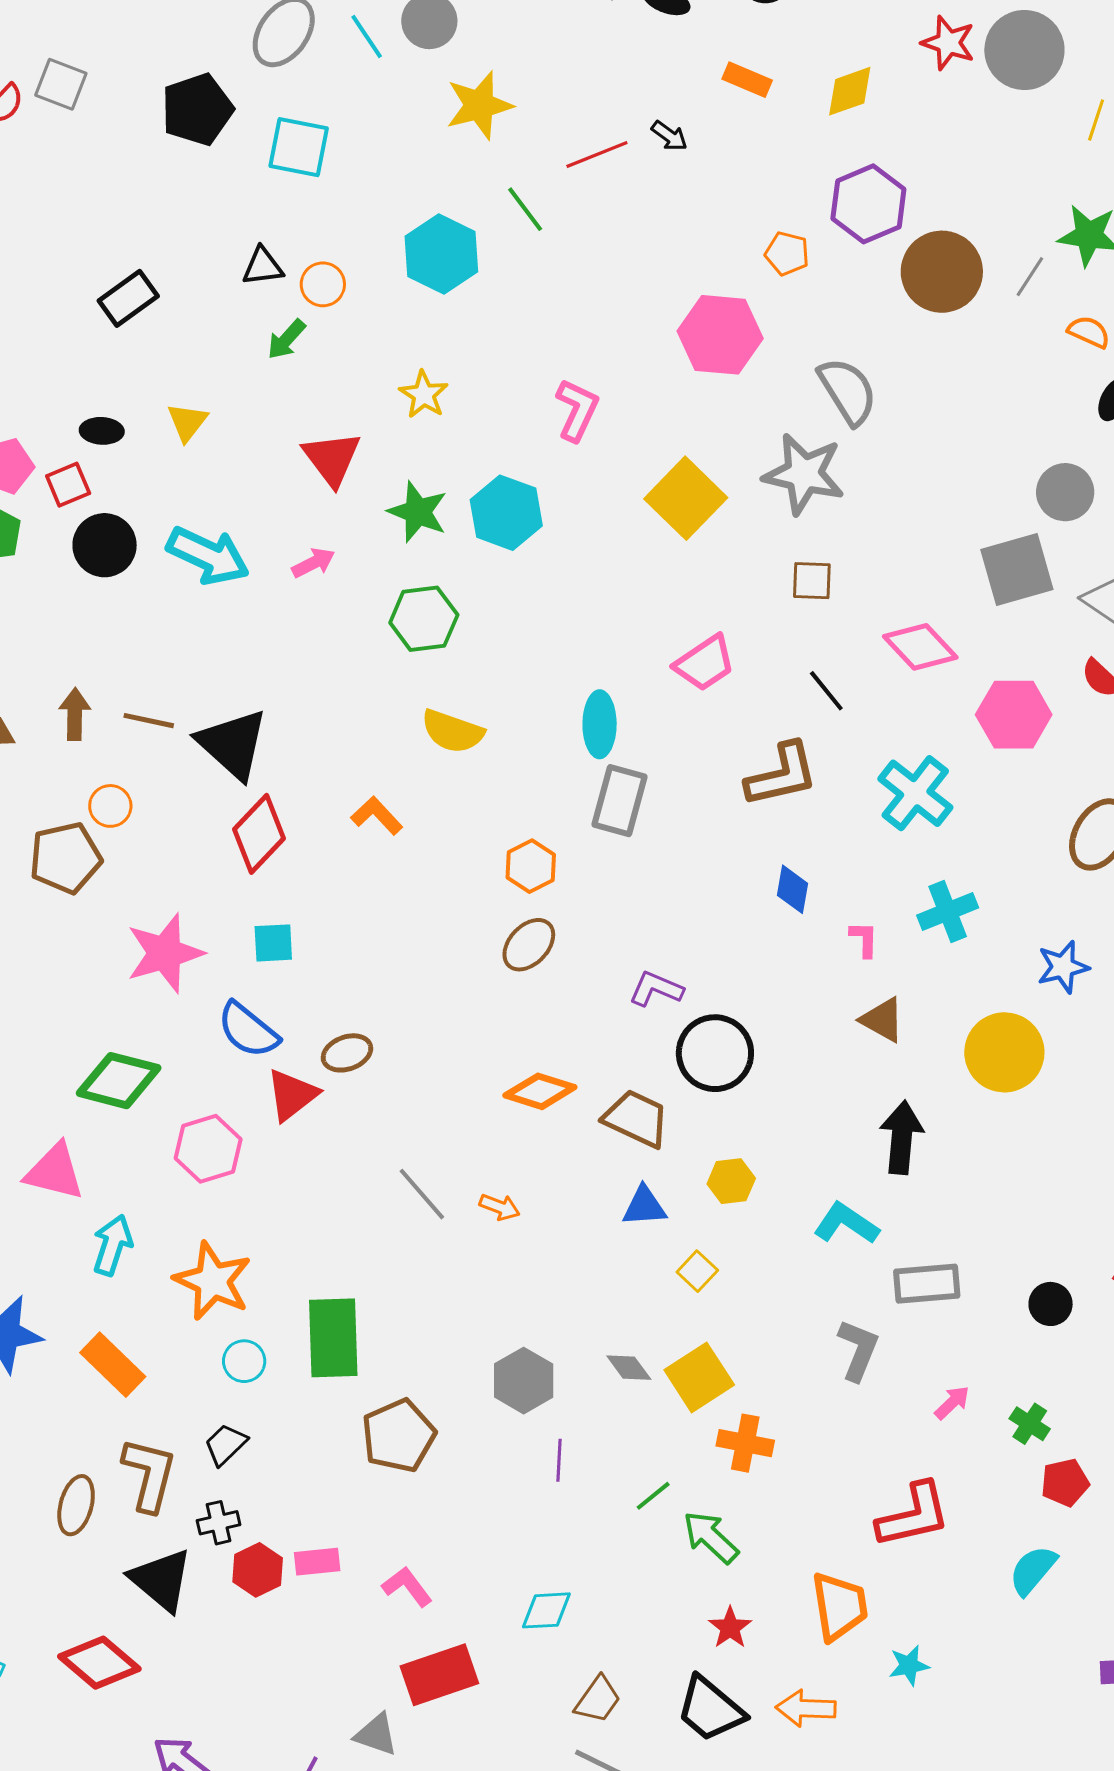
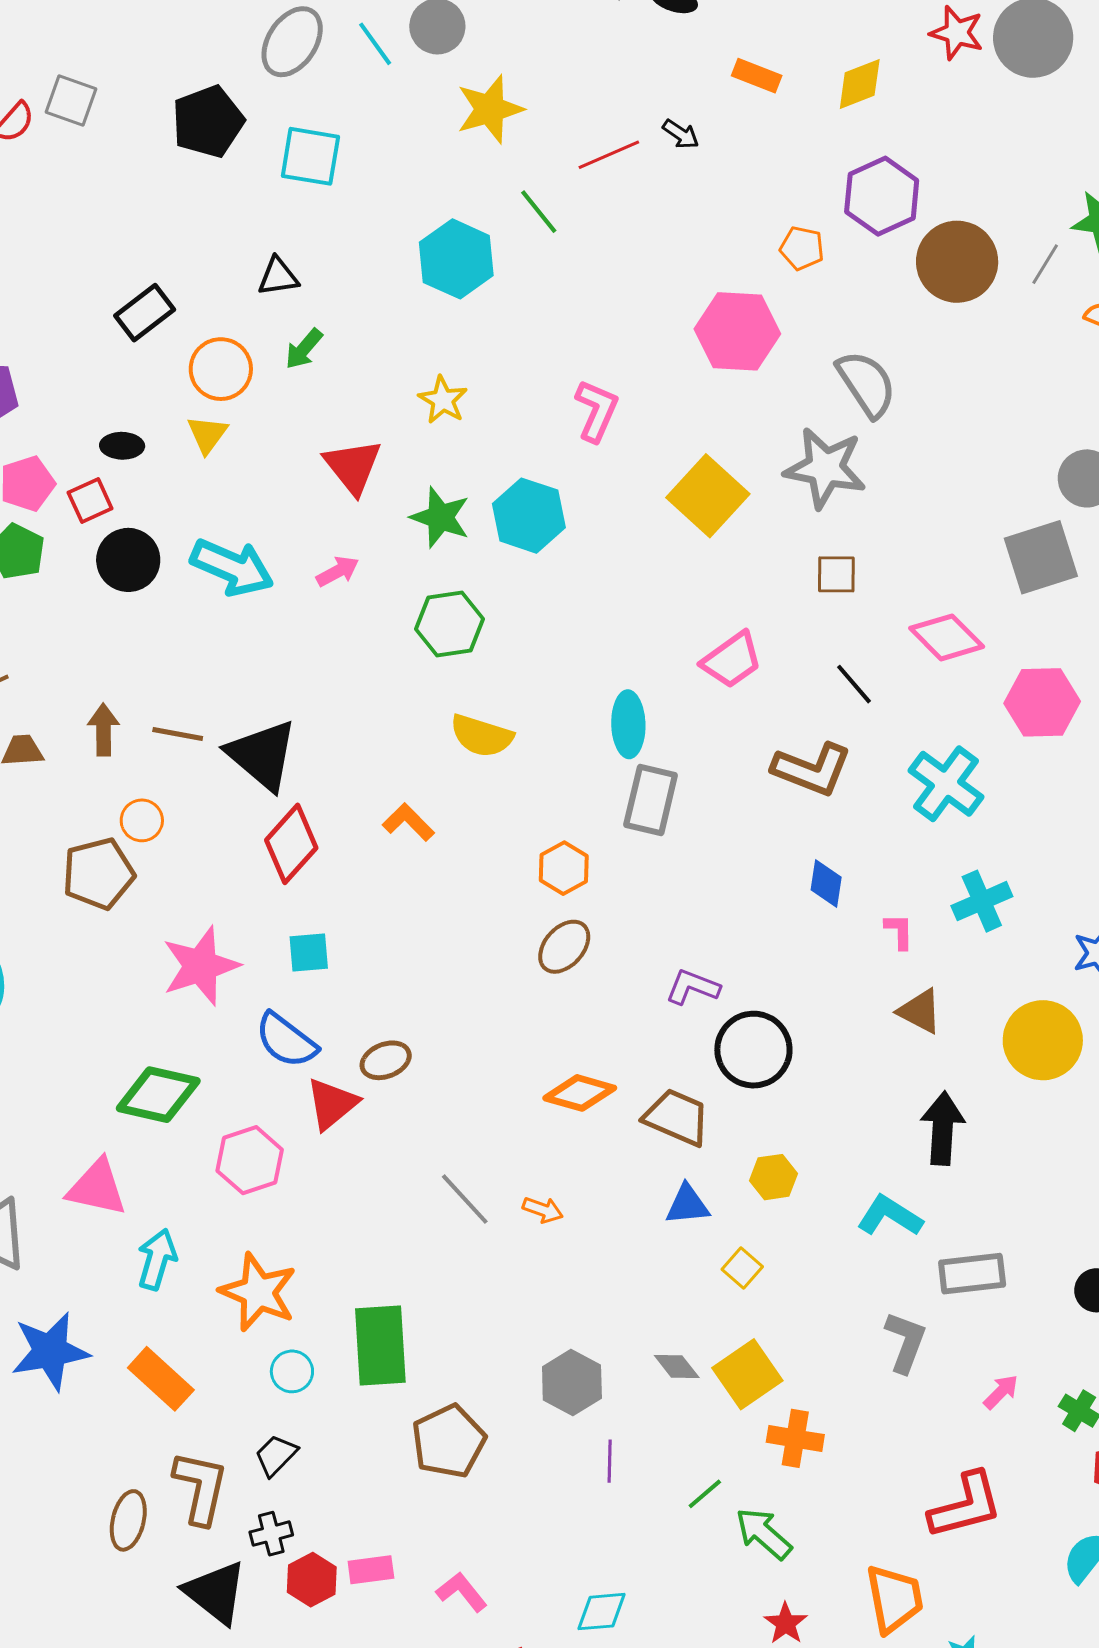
orange circle: (323, 284) -> (221, 369), moved, size x1.4
brown L-shape: (782, 775) -> (812, 769), turned 36

